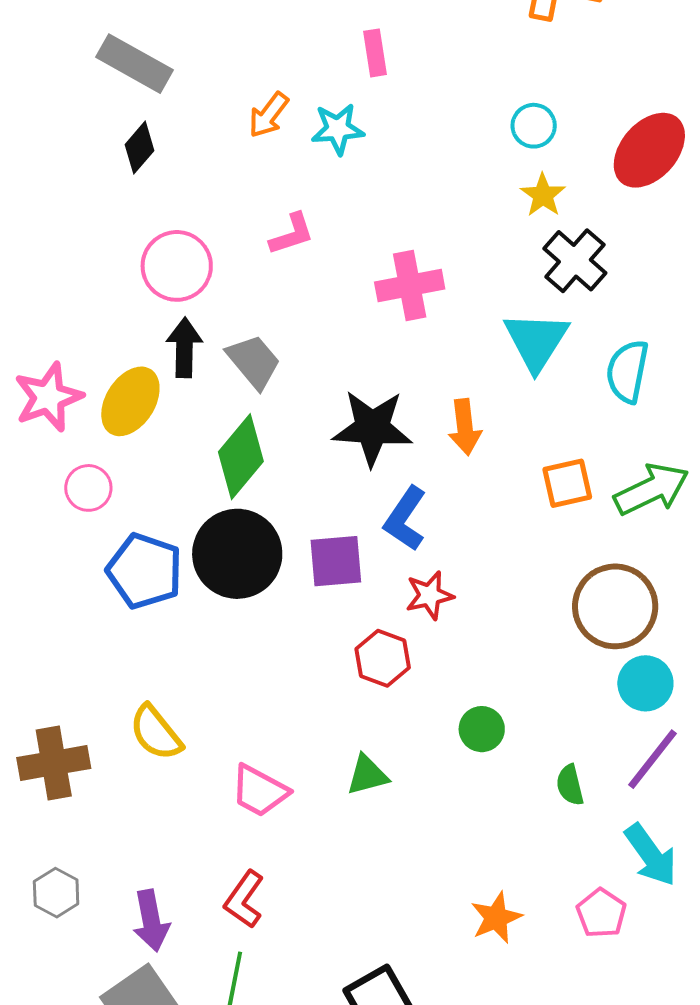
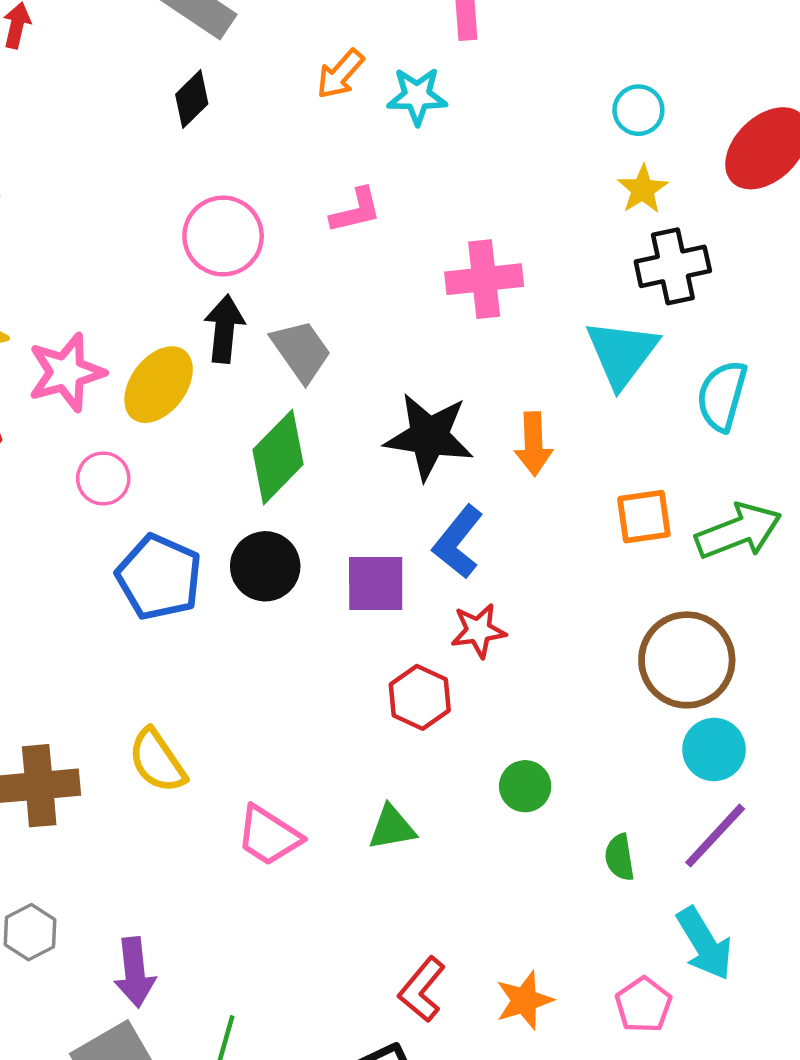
black cross: (575, 261) -> (673, 266), turned 32
black circle: (237, 554) -> (265, 566), size x0.7
red L-shape: (244, 899) -> (422, 990), moved

